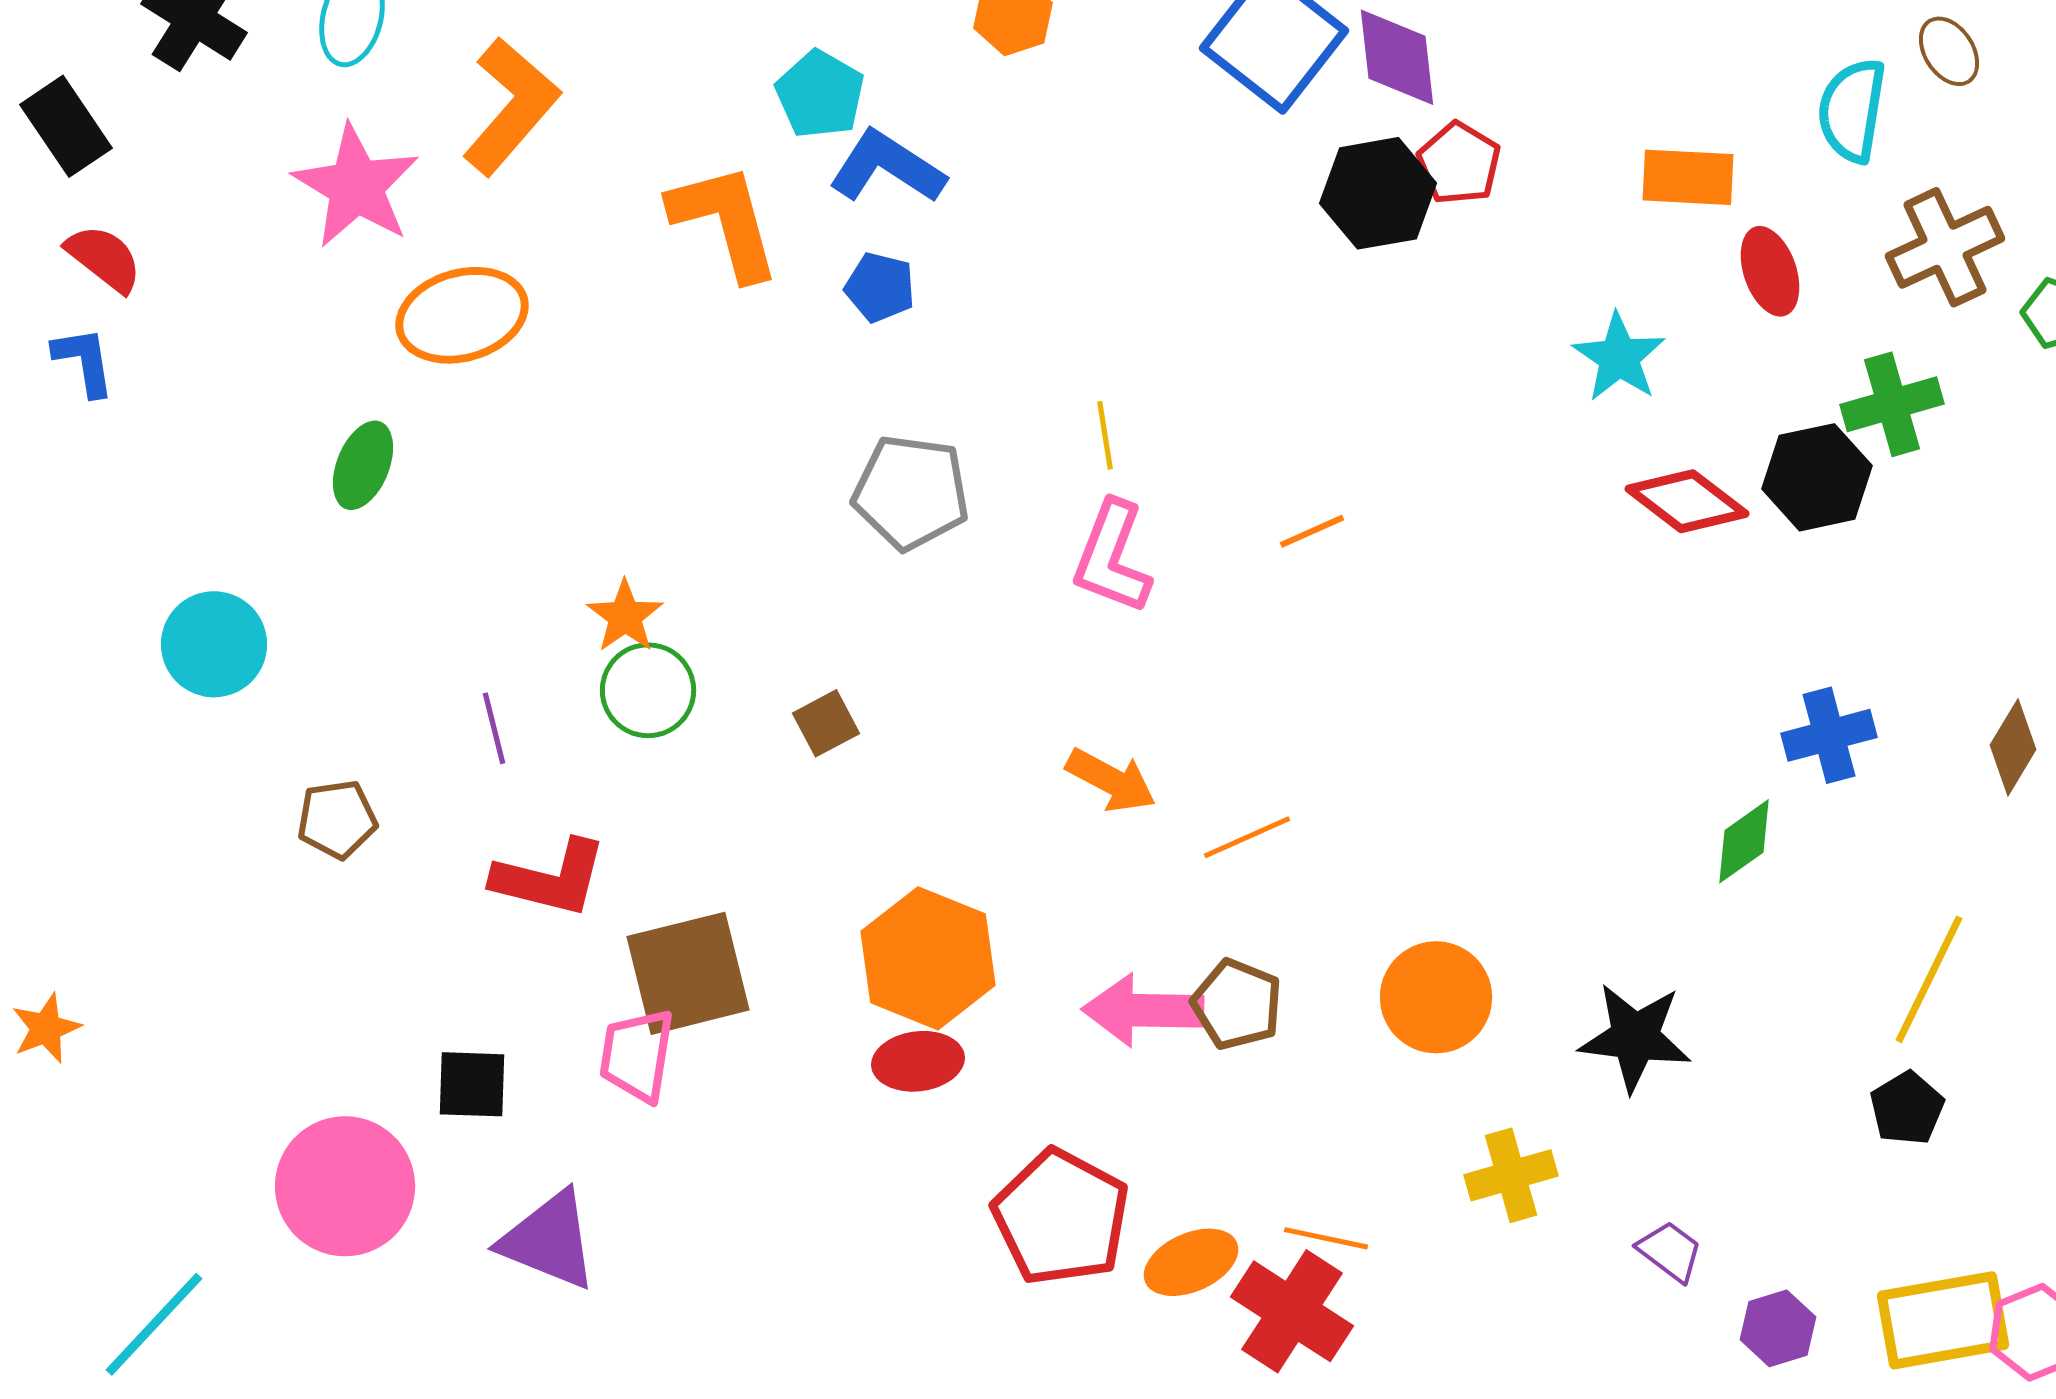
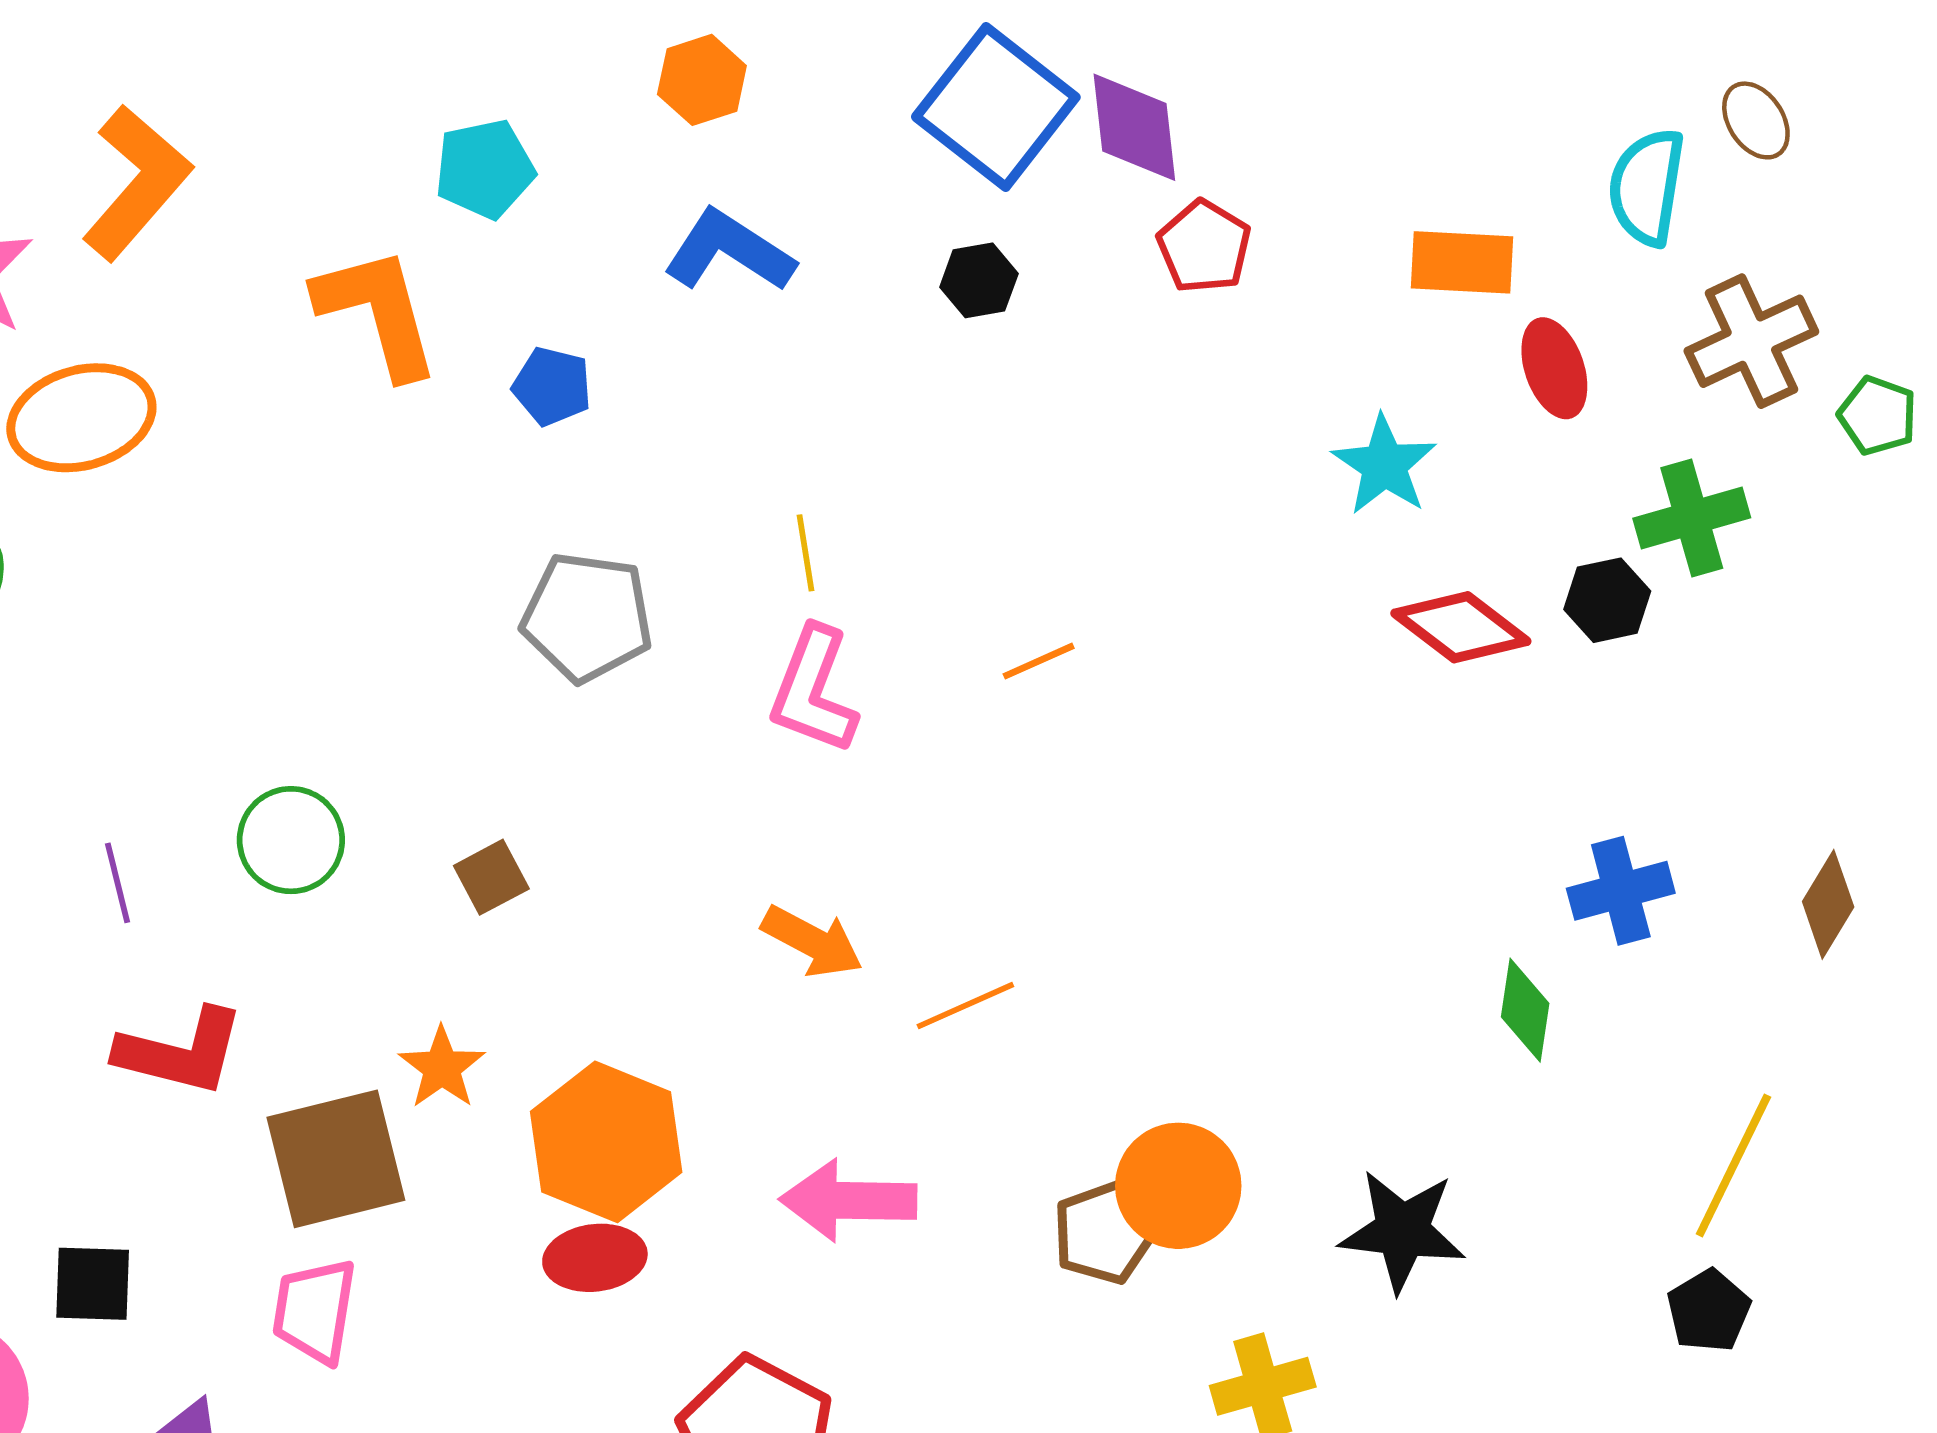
cyan pentagon: (820, 94) -> (485, 169), turned 30
blue L-shape: (887, 167) -> (729, 251), moved
black hexagon: (1378, 193) -> (979, 280), moved, size x0.6
black hexagon: (1817, 477) -> (1607, 600), size x0.7
orange star: (625, 616) -> (442, 1068), moved
green diamond: (1744, 841) -> (1525, 1010), turned -46
brown pentagon: (1237, 1004) -> (1104, 1233), moved, turned 30
pink trapezoid: (637, 1055) -> (315, 1311), moved

